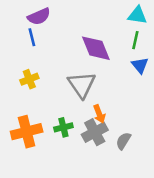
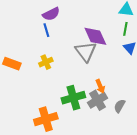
gray triangle: (82, 85) -> (86, 51), moved
green cross: (63, 127) -> (73, 98), size x1.6
orange cross: (27, 132) -> (46, 119), moved

